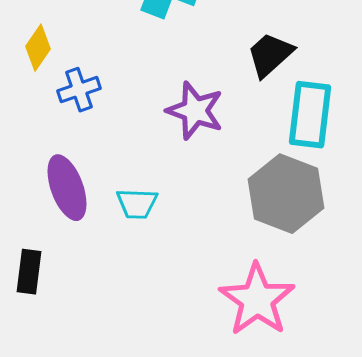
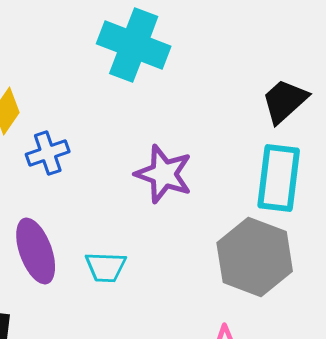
black trapezoid: (270, 55) -> (285, 101), moved

